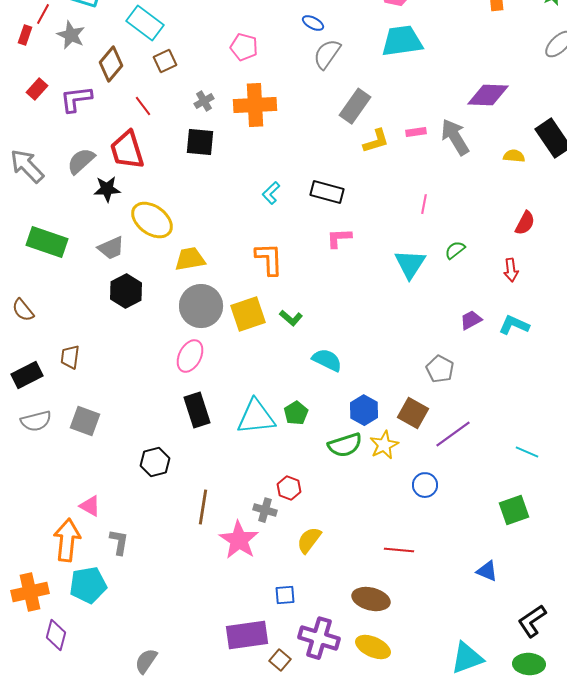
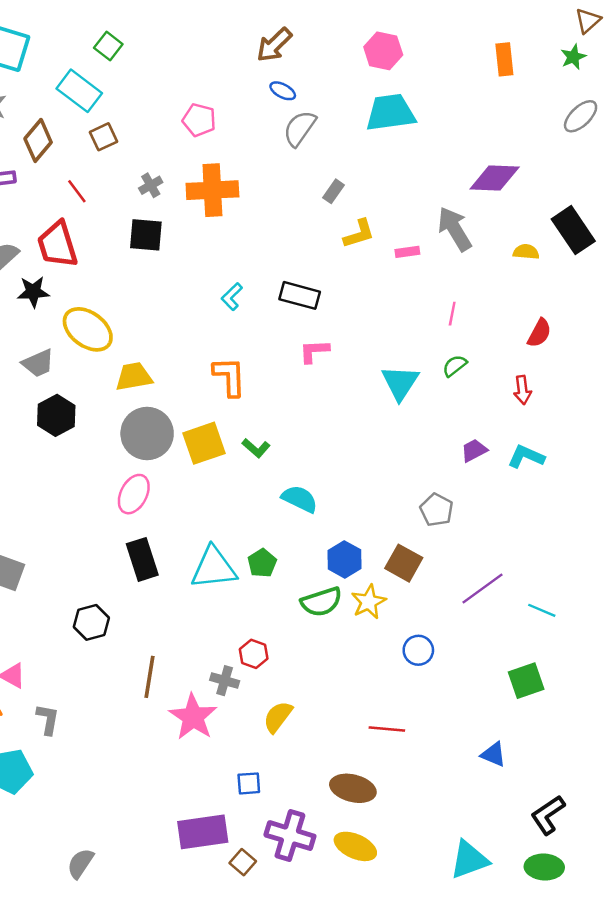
gray rectangle: (355, 106) -> (334, 191), size x0.6
pink rectangle: (416, 132) -> (407, 252), moved
pink line: (424, 204) -> (452, 314), moved
purple line: (453, 434) -> (482, 588), moved

